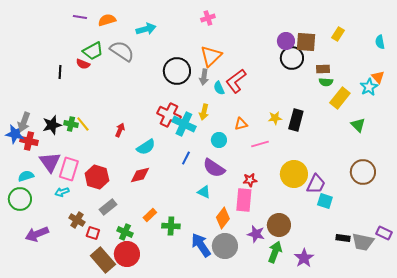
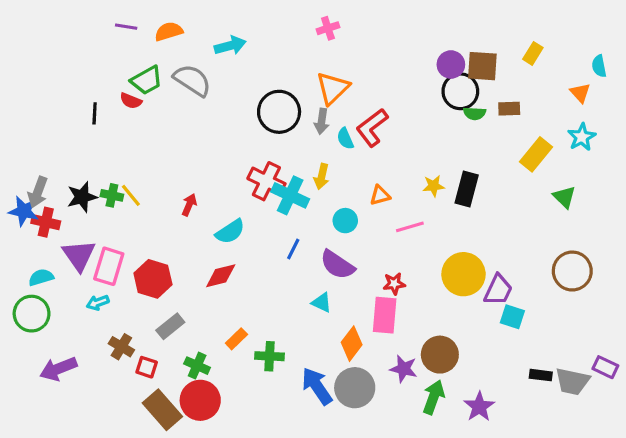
orange triangle: (378, 77) -> (580, 93), moved
green semicircle: (326, 82) -> (475, 113), moved

